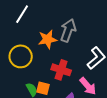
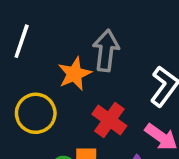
red cross: (61, 70) -> (109, 120), turned 30

